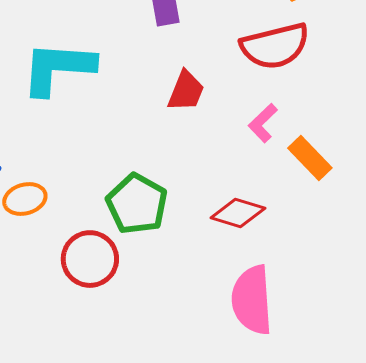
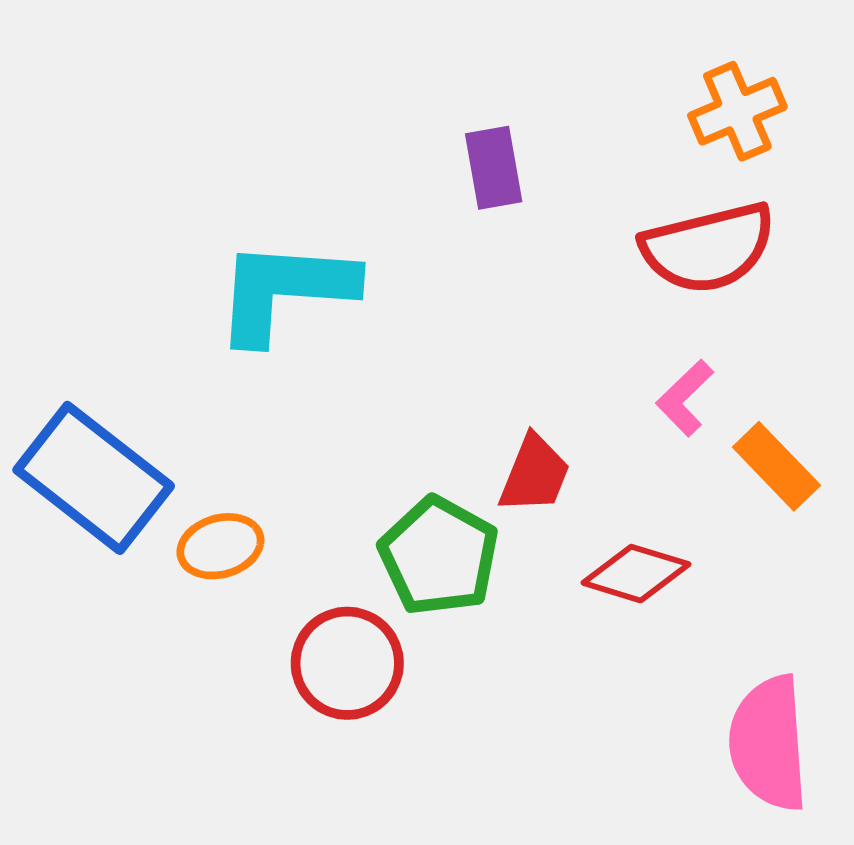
red trapezoid: (186, 91) -> (535, 474), moved
pink semicircle: (252, 300) -> (769, 743), moved

